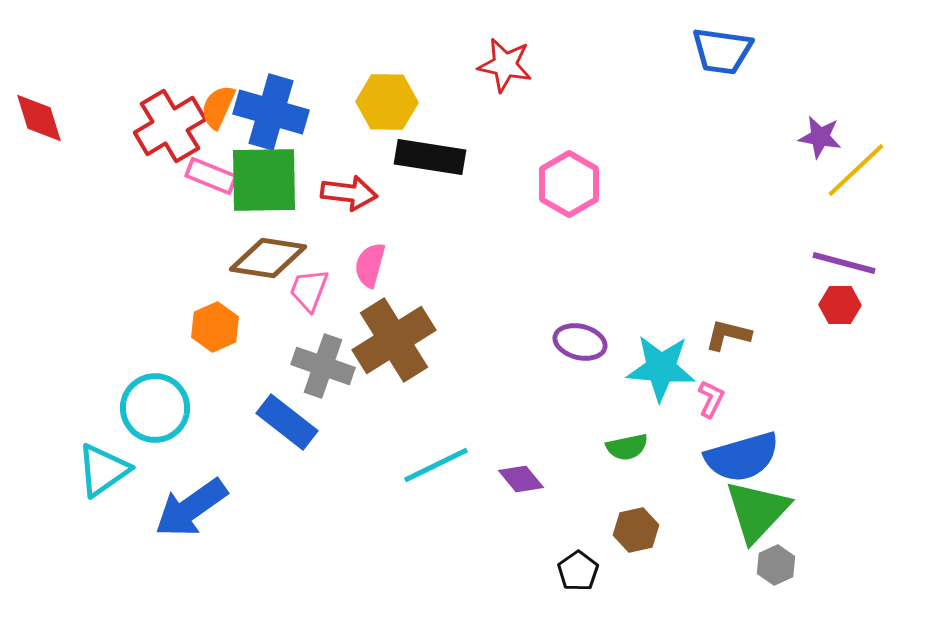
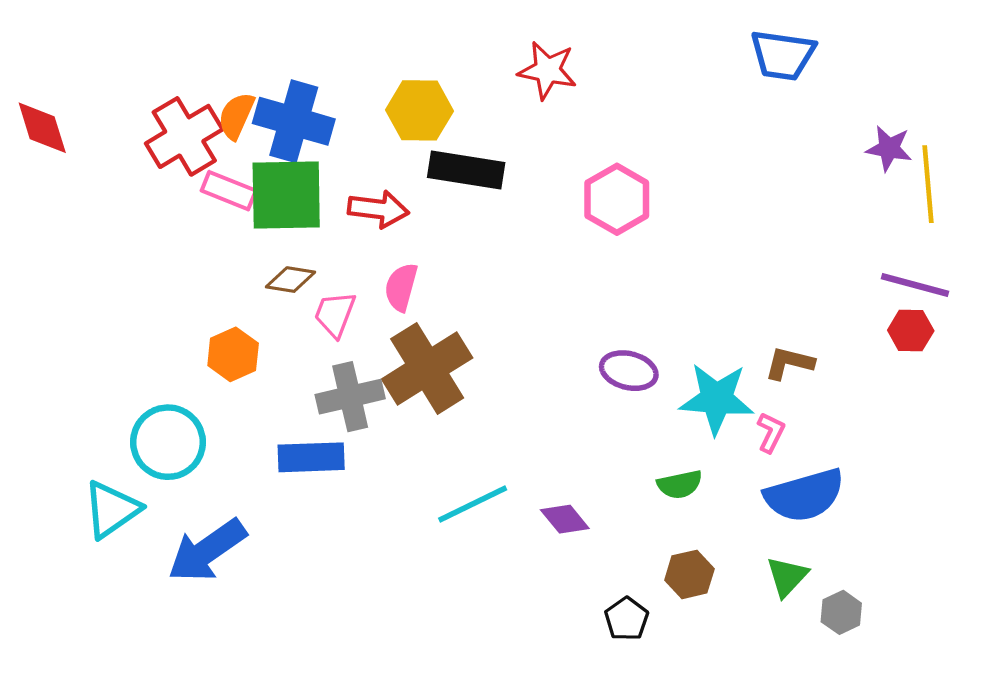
yellow line: (856, 170) -> (928, 184), turned -52
brown diamond: (268, 258) -> (290, 280), size x0.6
gray cross: (323, 366) -> (350, 397), turned -32
blue rectangle: (287, 422) -> (311, 457), turned -40
green triangle: (757, 511) -> (787, 577), moved, size x0.6

